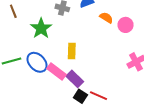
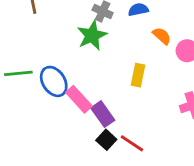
green star: (41, 28) -> (92, 35), moved
yellow rectangle: (72, 51) -> (138, 75), moved

